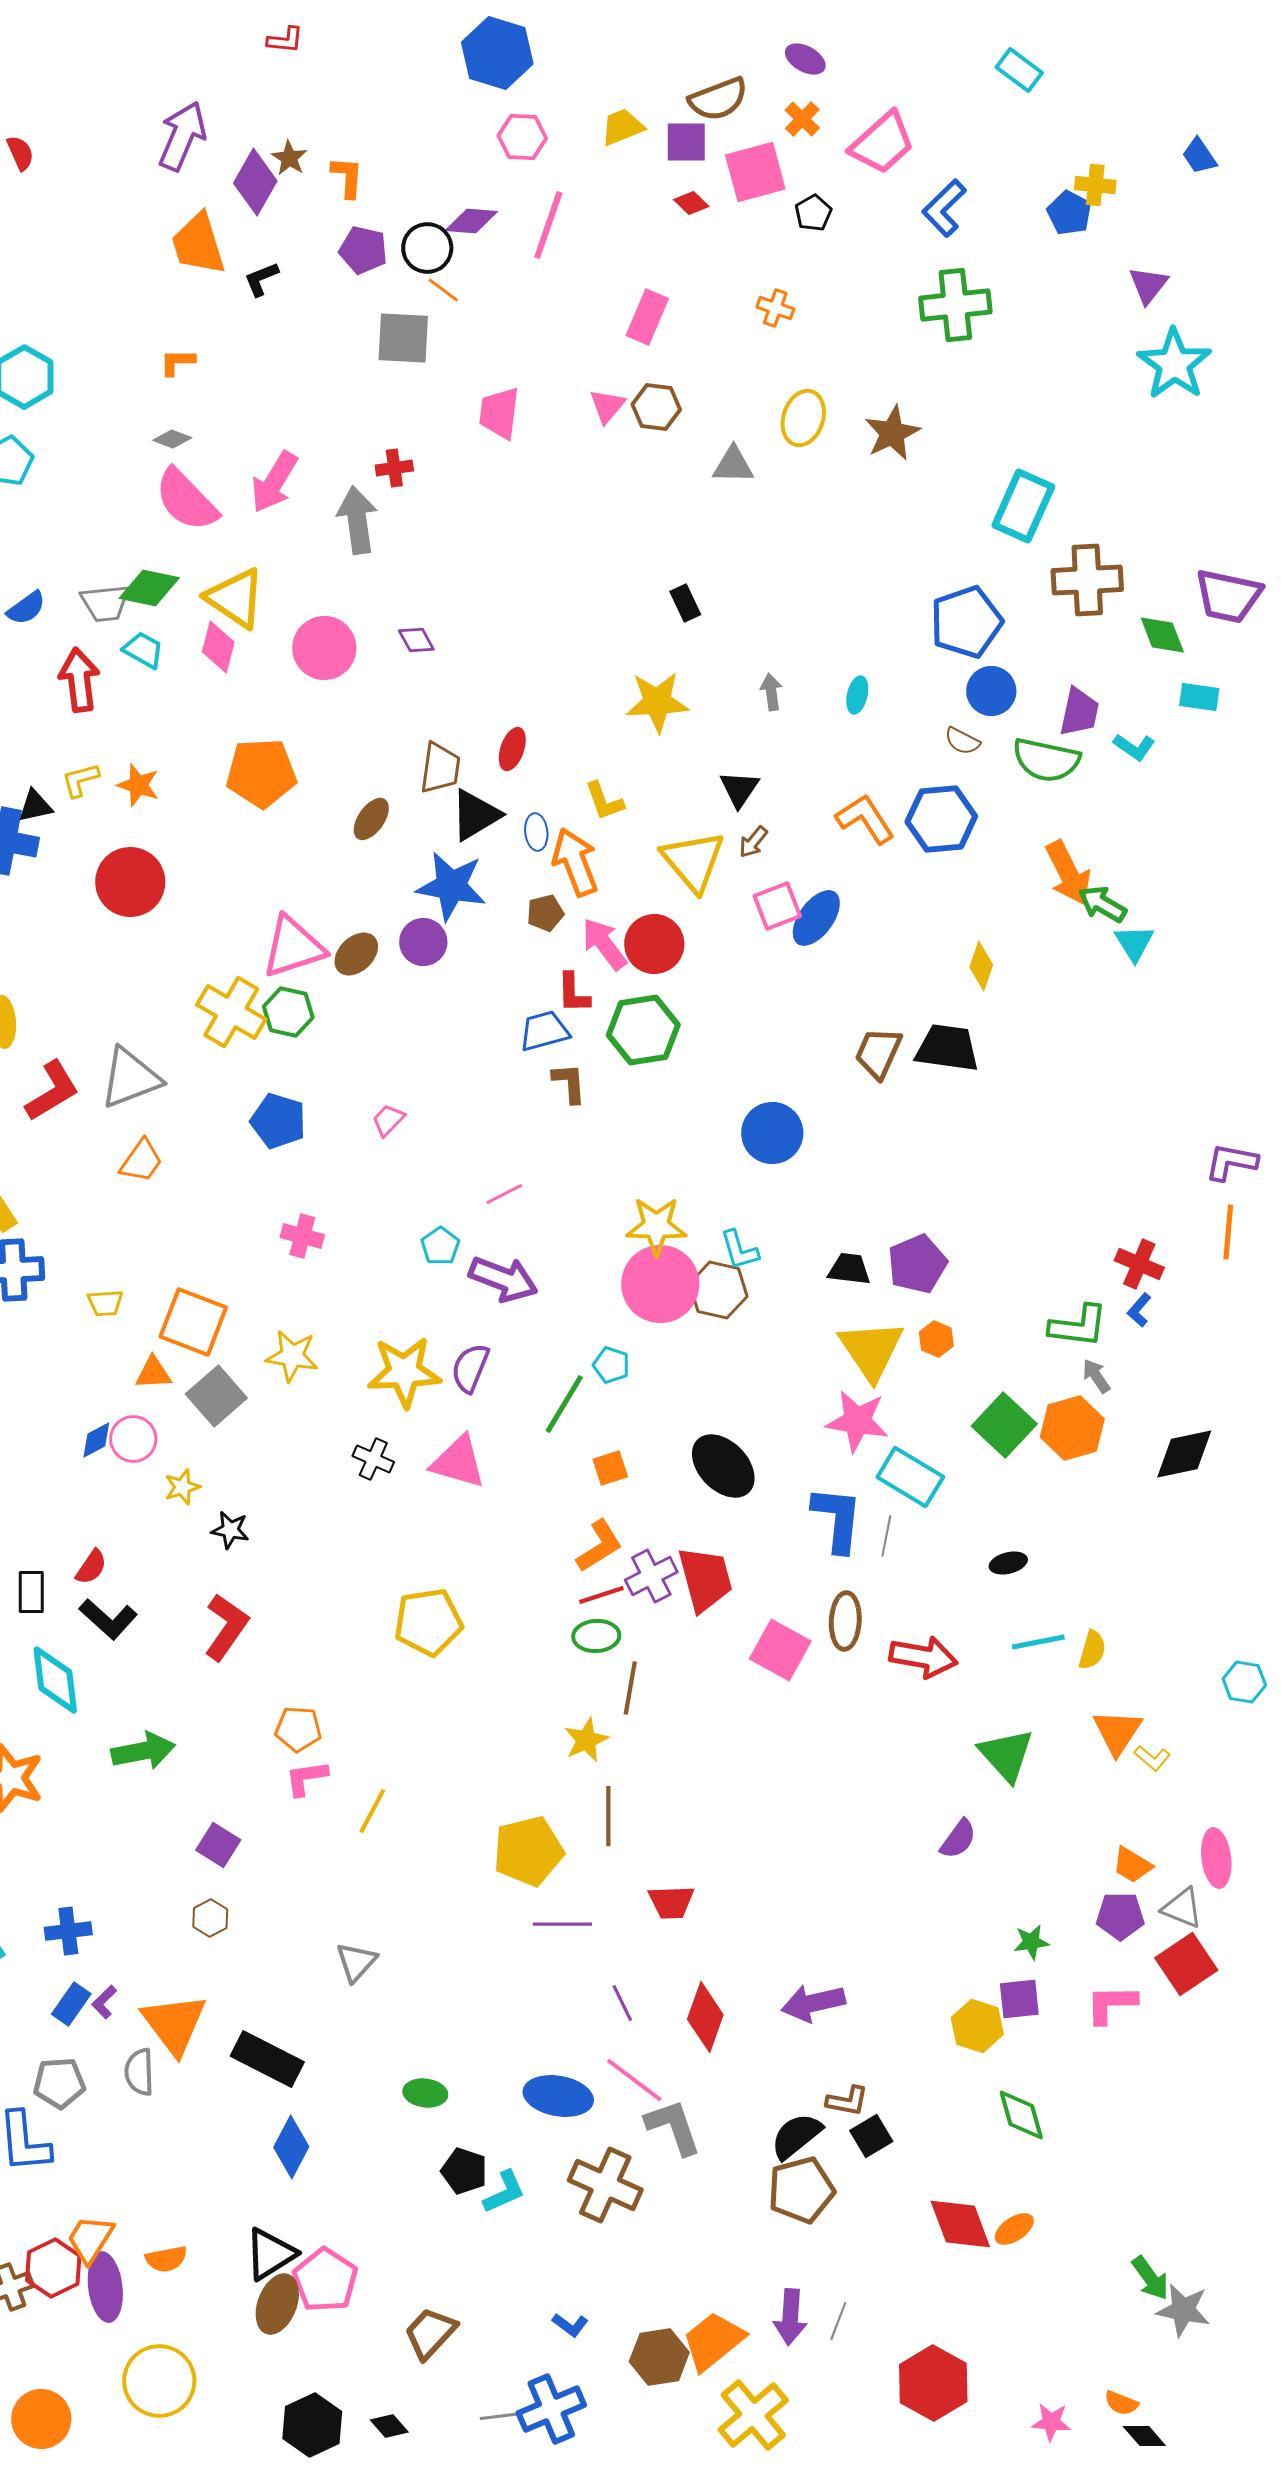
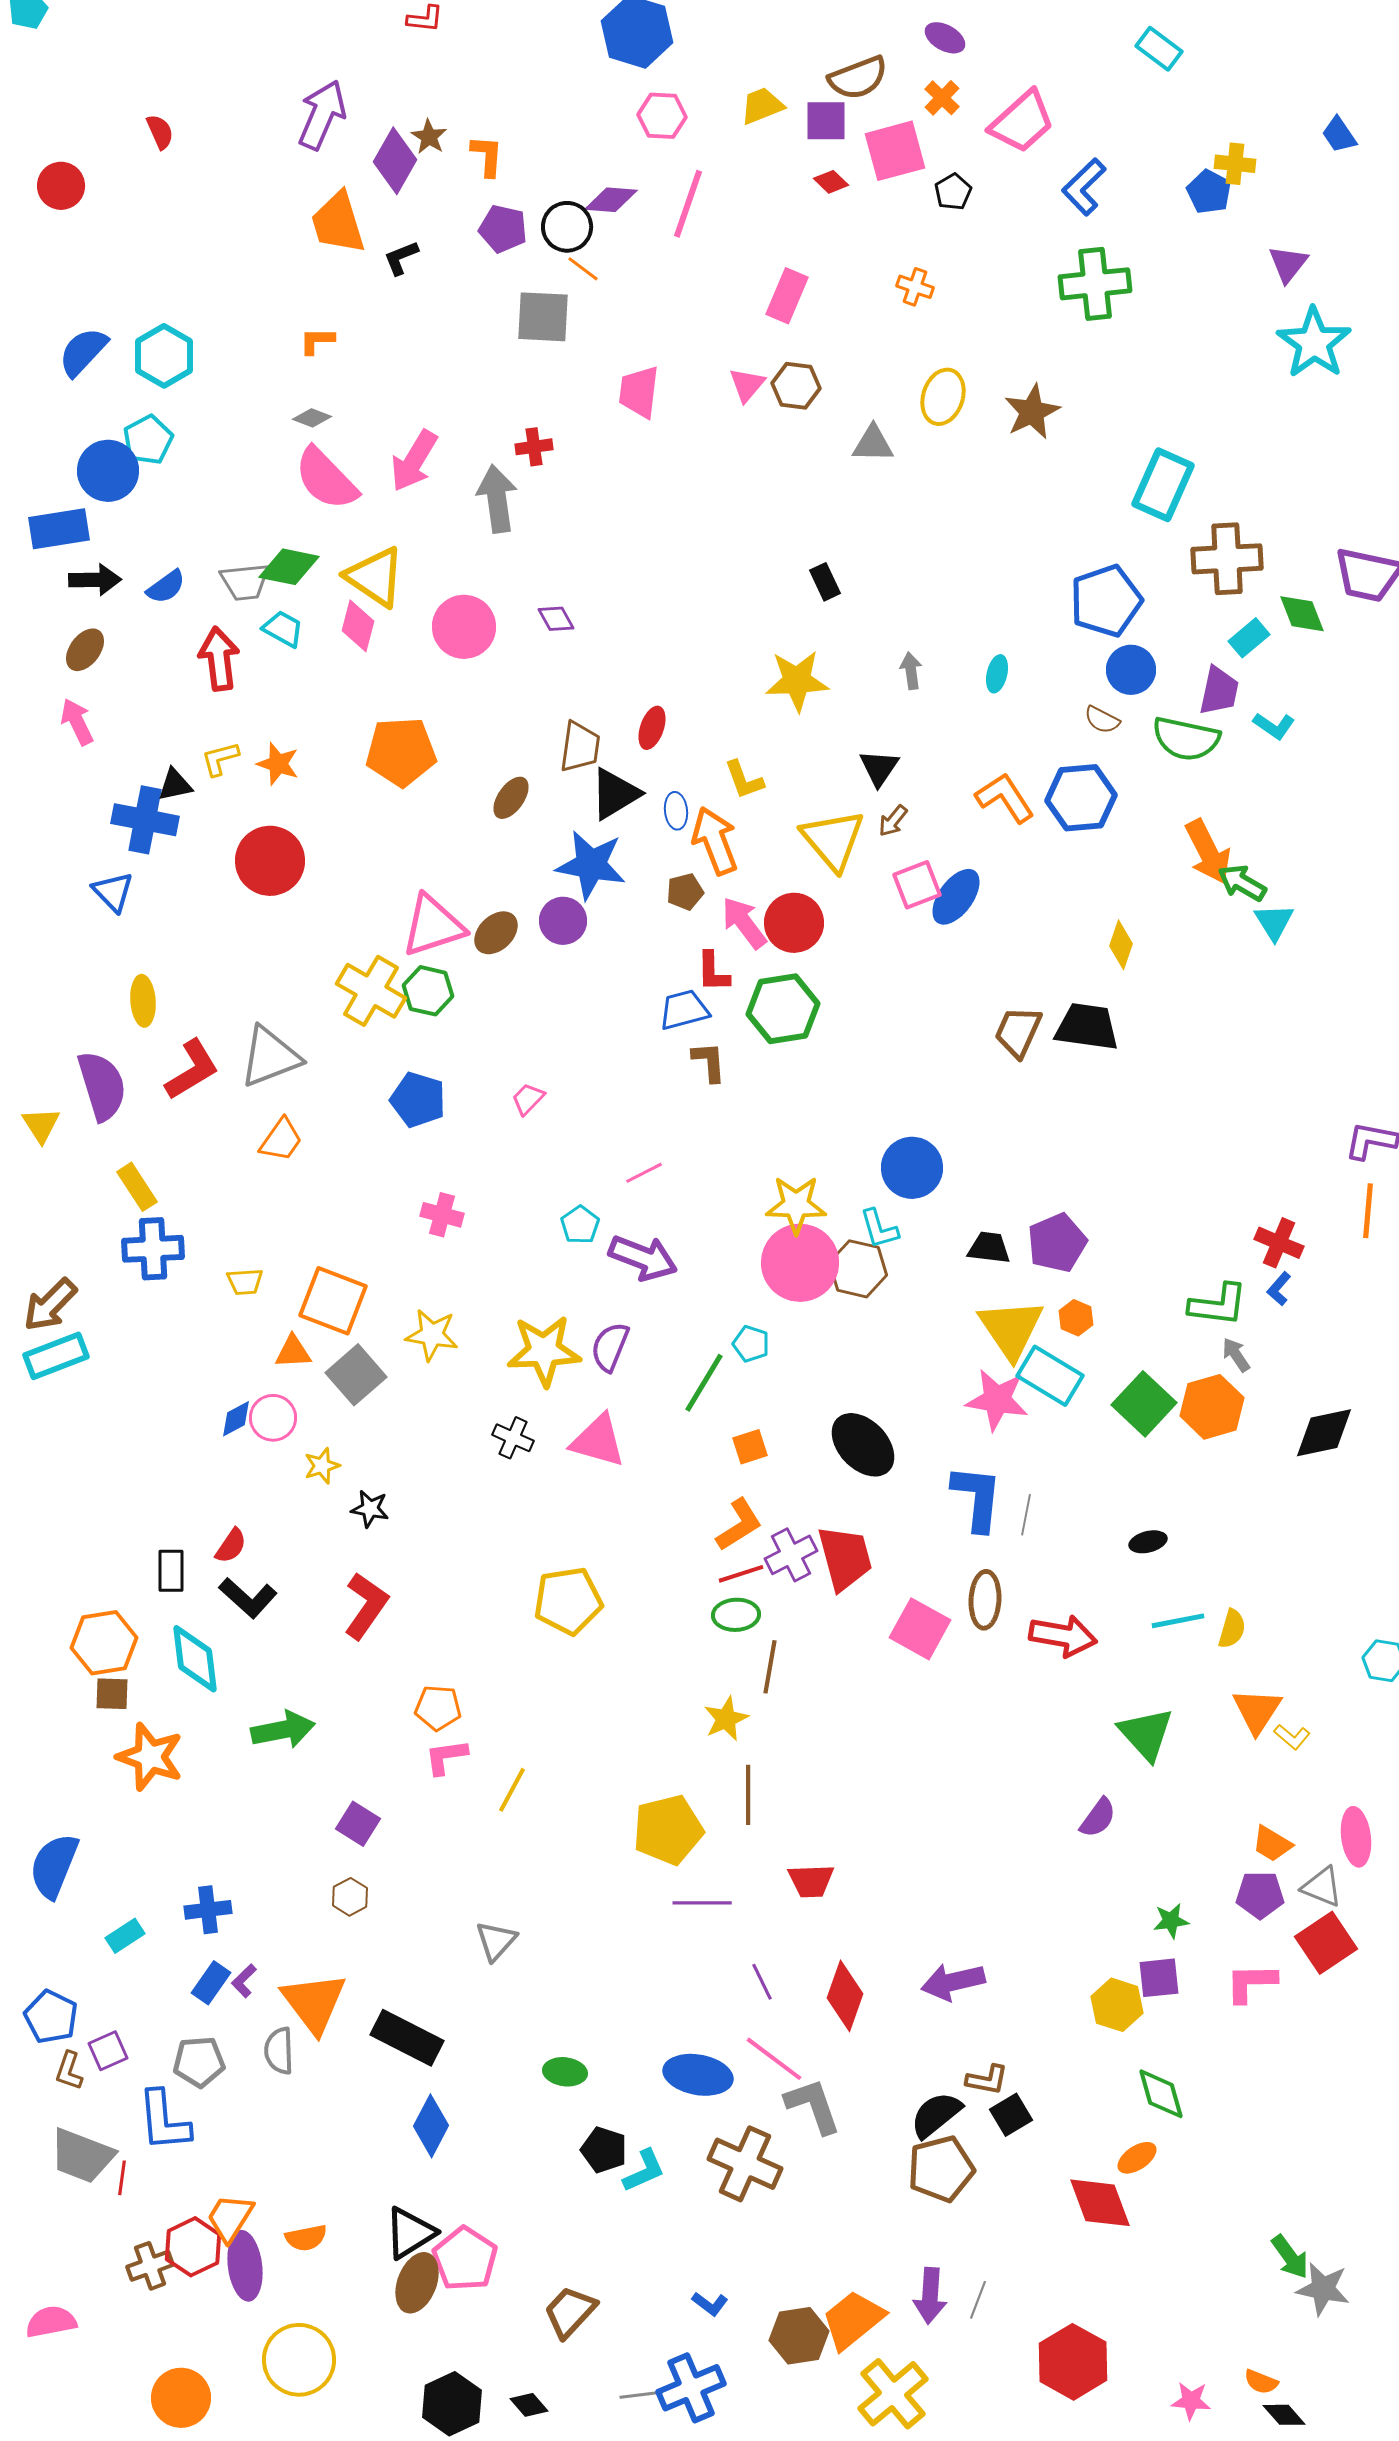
cyan rectangle: (1199, 697) -> (1249, 638), moved, turned -48
blue circle: (772, 1133) -> (912, 1168), moved
cyan rectangle: (910, 1477) -> (1050, 1376), moved
orange ellipse: (1014, 2229) -> (1137, 2158), moved

